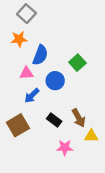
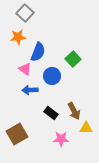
pink triangle: (26, 73) -> (25, 69), turned 40
blue arrow: (32, 96) -> (30, 90), turned 42
brown square: (18, 125) -> (17, 134), moved

